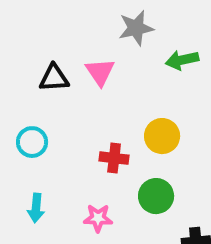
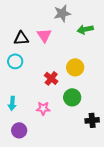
cyan circle: (32, 142) -> (15, 61), moved
red cross: (114, 158) -> (51, 78), turned 32

